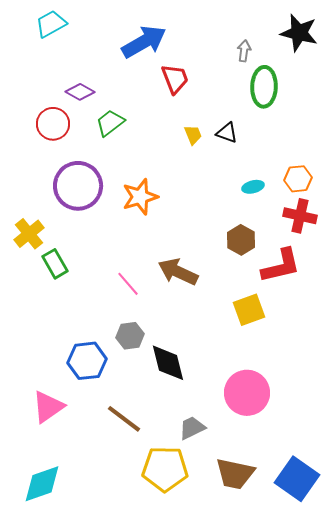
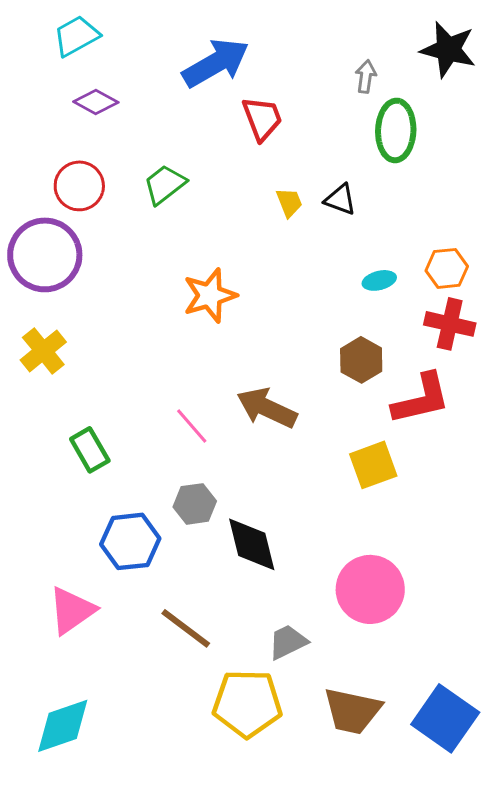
purple diamond: (80, 92) -> (96, 102), moved
purple circle: (78, 186) -> (45, 255), moved
green rectangle: (55, 264) -> (90, 450), moved

